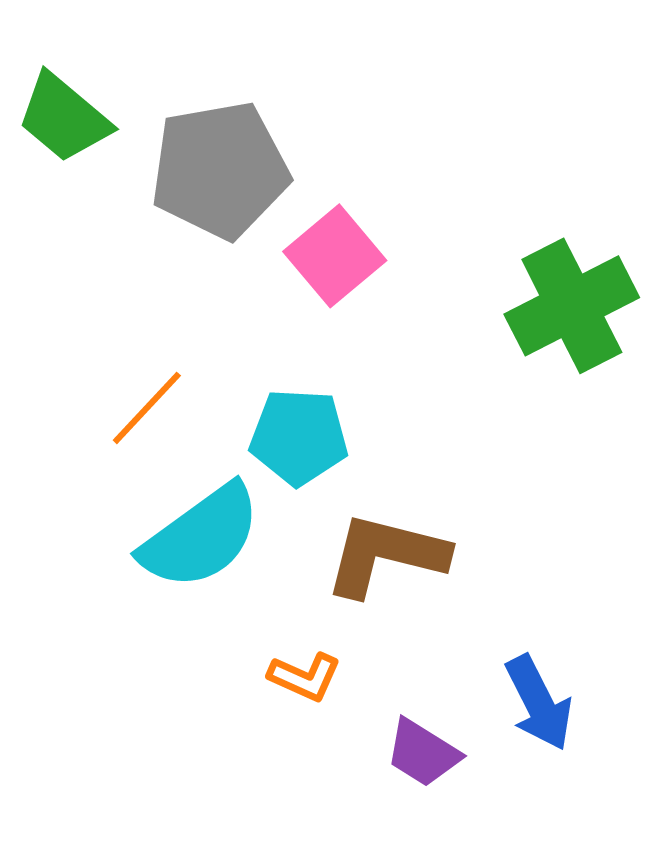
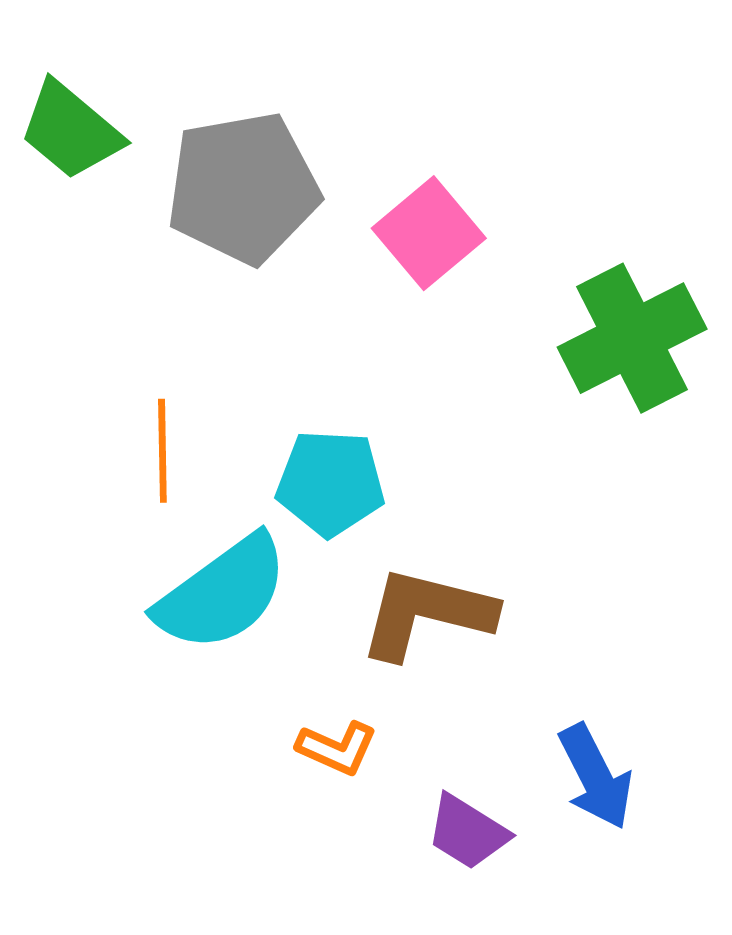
pink square: (335, 256) -> (429, 233), moved
orange line: (147, 408) -> (162, 451), turned -44

